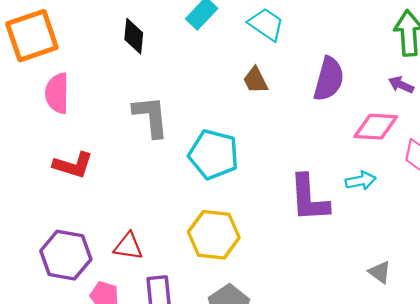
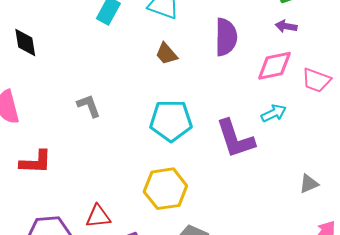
black diamond: (134, 36) -> (25, 42), moved
gray L-shape: (151, 116) -> (89, 106), size x0.7
cyan pentagon: (214, 154) -> (171, 121), moved
gray triangle: (380, 272) -> (309, 184), turned -45

